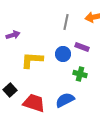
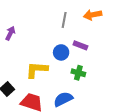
purple arrow: (13, 35) -> (10, 33), turned -48
yellow L-shape: (32, 60) -> (37, 70), moved

